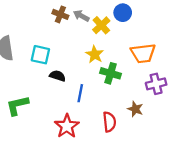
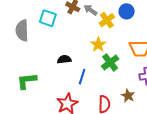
cyan square: (40, 55) -> (48, 18), moved
green cross: (111, 73) -> (110, 62), turned 30
black semicircle: (58, 76) -> (64, 59), turned -32

